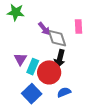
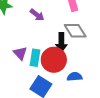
gray diamond: (57, 38) -> (75, 31), moved
blue semicircle: (64, 92) -> (75, 77), turned 32

